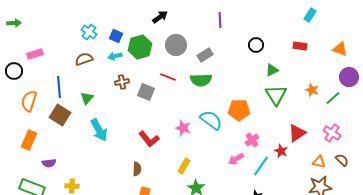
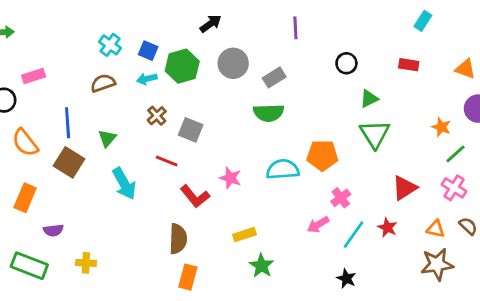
red line: (168, 77) -> (167, 161), moved
brown cross: (122, 82) -> (157, 116), turned -32
orange star: (312, 90) -> (441, 127), moved
green line: (333, 98) -> (455, 154), moved
orange semicircle: (29, 101) -> (25, 143), turned -55
cyan semicircle: (211, 120) -> (283, 169), turned -40
pink star: (183, 128) -> (230, 178), moved
red star: (281, 151) -> (387, 227), moved
yellow rectangle: (184, 166) -> (245, 235), turned 42
brown semicircle: (137, 169) -> (178, 239), size x1.5

